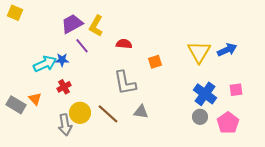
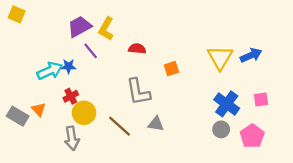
yellow circle: (80, 113) -> (84, 113), moved

